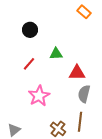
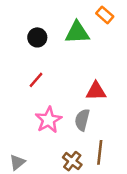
green triangle: (56, 54) -> (77, 32), moved, size x1.5
gray semicircle: (84, 94) -> (82, 120), moved

